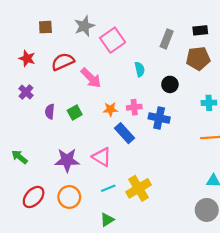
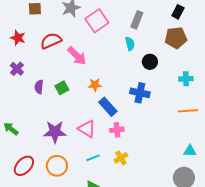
black rectangle: (200, 30) -> (178, 12), turned -56
gray rectangle: (167, 39) -> (137, 20), moved
cyan semicircle: (140, 69) -> (130, 44), moved
pink cross: (134, 107) -> (117, 130), moved
yellow cross: (139, 188) -> (121, 158), size x0.6

